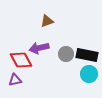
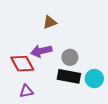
black rectangle: (87, 55) -> (69, 76), moved
purple triangle: (15, 80) -> (26, 91), moved

